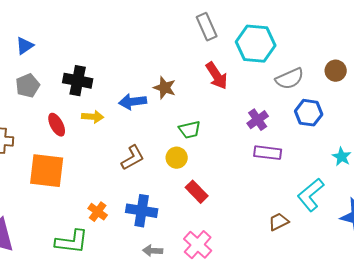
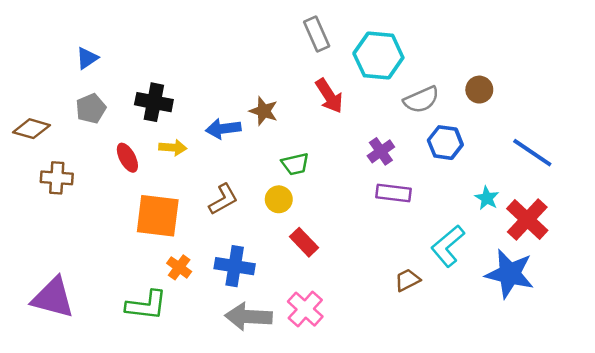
orange square: (47, 171) -> (158, 216), moved
gray arrow: (153, 251) -> (248, 317), size x1.8

